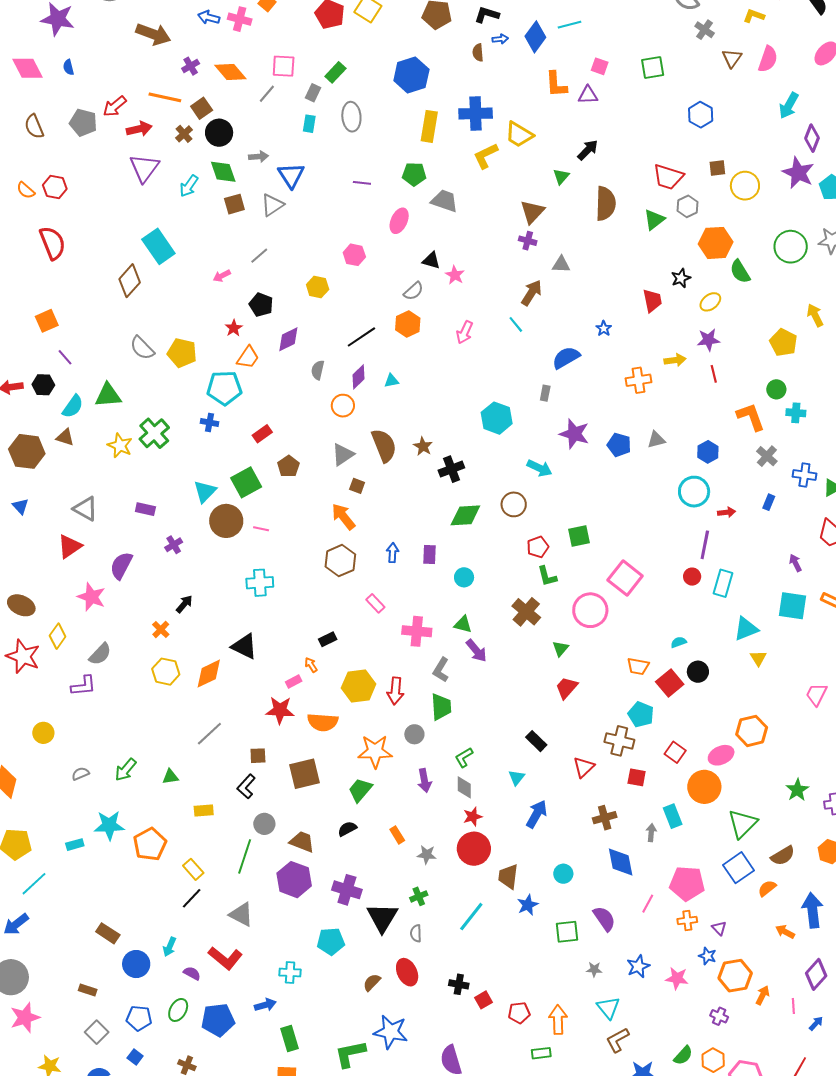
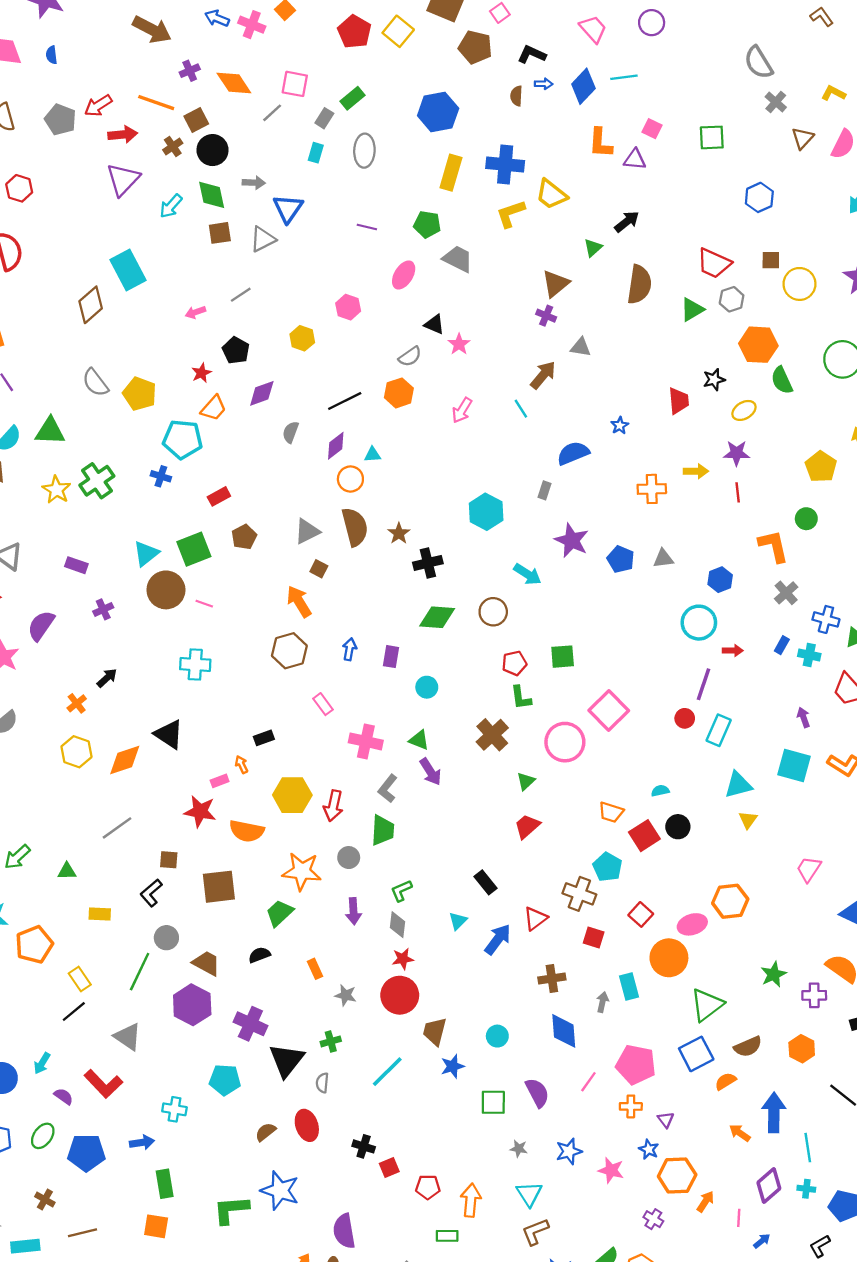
orange circle: (343, 406) -> (350, 479), moved
cyan cross: (796, 413) -> (809, 655), moved
blue arrow: (537, 814) -> (498, 939), moved

